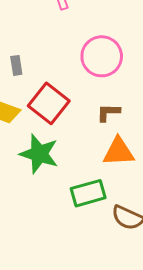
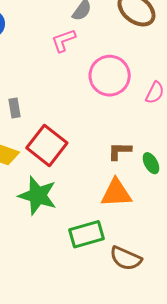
pink circle: (102, 56) -> (110, 76), moved
brown L-shape: (108, 112) -> (120, 151), moved

